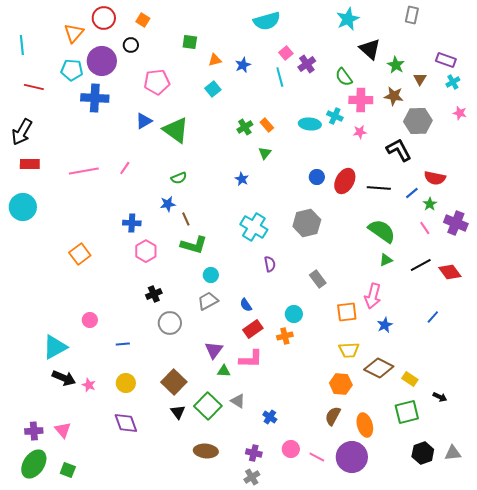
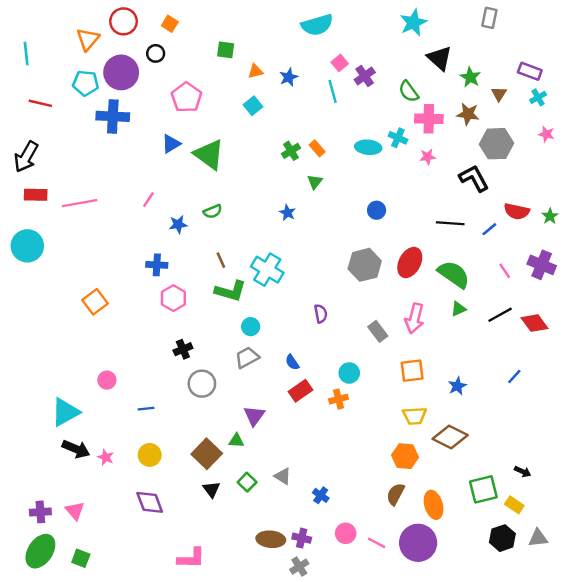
pink pentagon: (157, 82) -> (186, 97), turned -30
pink line: (84, 171) -> (80, 203), moved
red ellipse: (345, 181) -> (410, 262), moved
blue star: (168, 204) -> (178, 224), moved
green star: (430, 204) -> (550, 216), moved
cyan cross: (254, 227) -> (267, 270), moved
pink arrow: (373, 296) -> (415, 318), moved
pink L-shape: (251, 359) -> (191, 558), moved
green triangle: (224, 371) -> (236, 441), moved
yellow rectangle: (410, 379) -> (514, 505), moved
green square: (208, 406) -> (247, 482), size x0.6
brown ellipse: (206, 451) -> (271, 539), moved

